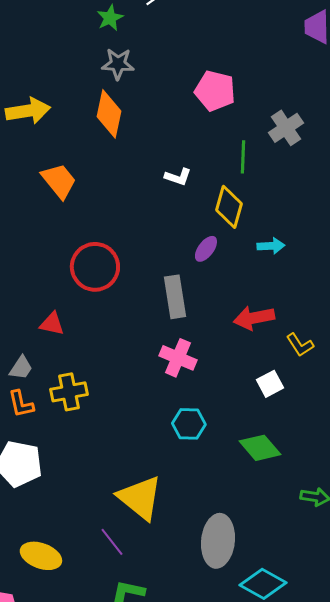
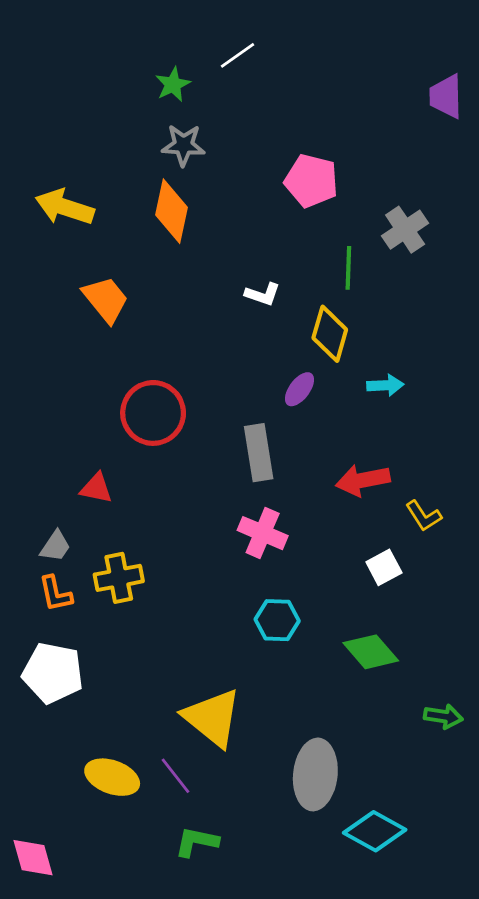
yellow arrow: (28, 111) -> (65, 207), turned -153
yellow ellipse: (41, 556) -> (112, 777), moved

